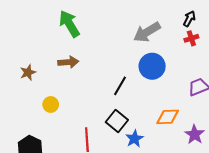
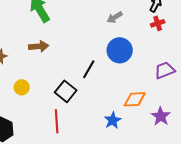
gray arrow: (147, 32) -> (115, 17), size x0.6
black square: (117, 121) -> (66, 91), moved
blue star: (134, 139) -> (113, 120), moved

